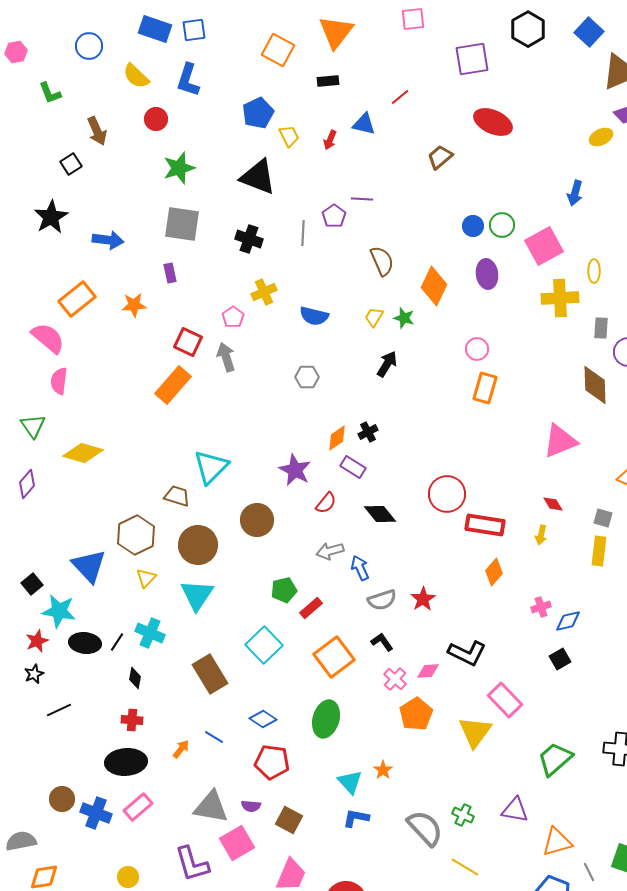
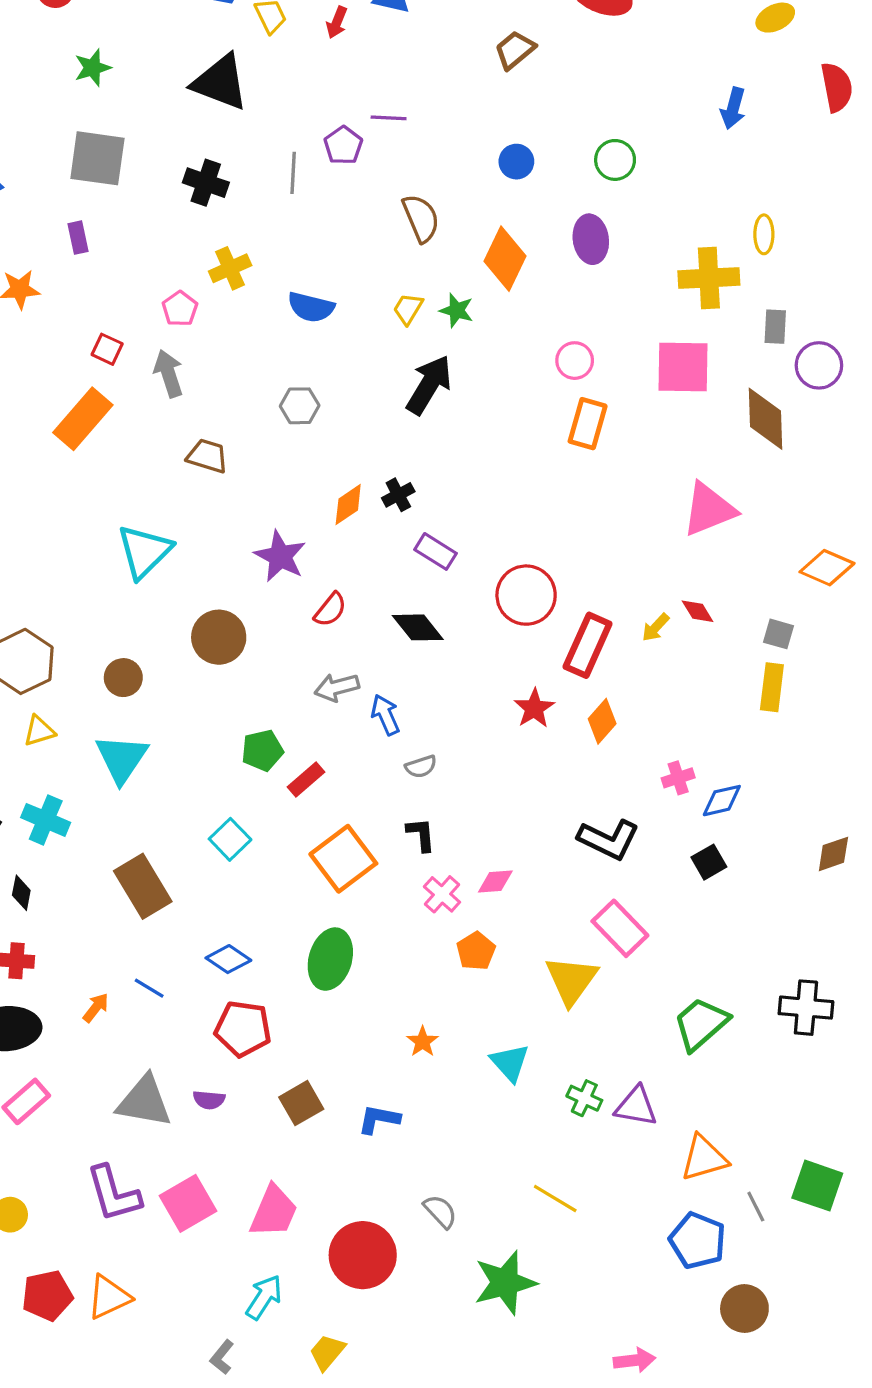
green star: (179, 168) -> (93, 68), size x0.7
blue circle: (473, 226) -> (516, 162), moved
pink square: (544, 246) -> (683, 367), moved, turned 30
red square: (188, 342) -> (107, 349), size x0.7
black arrow: (387, 364) -> (429, 385), size x1.4
purple rectangle: (353, 467) -> (435, 551), moved
brown trapezoid: (177, 496) -> (207, 456), moved
red rectangle: (485, 525) -> (588, 645), turned -75
yellow arrow: (541, 535) -> (656, 627), moved, turned 30
brown circle: (198, 545) -> (123, 678), size x0.6
yellow triangle: (146, 578) -> (39, 731), turned 30
red star: (423, 599) -> (534, 708), moved
gray semicircle: (382, 600) -> (421, 767), size x0.7
black L-shape: (382, 642) -> (421, 835), turned 30
cyan square: (264, 645) -> (230, 839), size x0.7
black L-shape: (467, 653) -> (609, 839), moved
orange pentagon: (416, 714) -> (476, 951), size x0.7
cyan triangle: (350, 782) -> (510, 1063), moved
green cross: (463, 815) -> (584, 1098), moved
brown square: (289, 820) -> (301, 1103), moved, turned 32
gray semicircle: (425, 828) -> (440, 1211), moved, size x0.6
pink square: (237, 843) -> (188, 1203), moved

